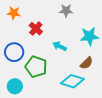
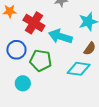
red cross: (36, 29) -> (34, 23), size x1.5
cyan arrow: (60, 46) -> (60, 36), size x1.6

